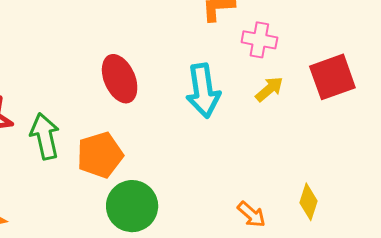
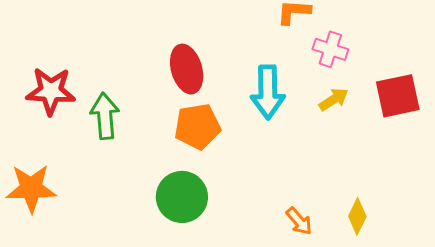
orange pentagon: (100, 155) -> (197, 126), moved

